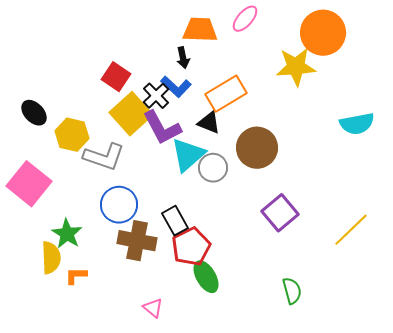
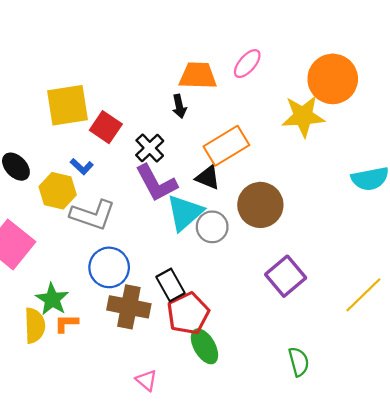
blue L-shape: (176, 87) -> (82, 167), moved, size x0.7
yellow square: (131, 114) -> (67, 105), moved, turned 33
orange L-shape: (76, 276) -> (66, 323), moved

